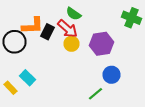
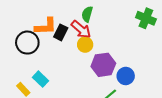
green semicircle: (74, 14) -> (87, 14), turned 70
purple hexagon: (102, 44) -> (103, 65), moved

